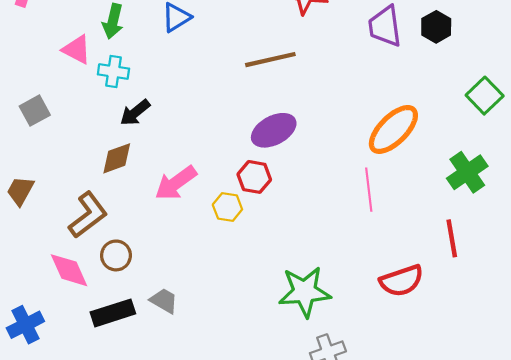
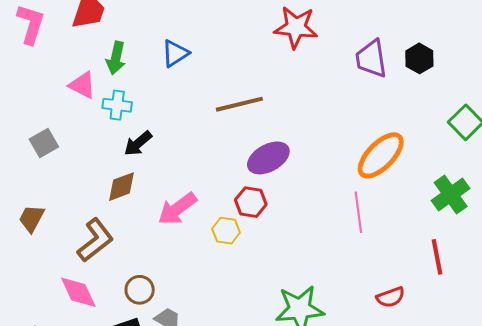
brown line: (270, 60) -> (239, 104), moved
brown circle: (116, 255) -> (140, 290), moved
red semicircle: (402, 281) -> (391, 297), size x0.7

